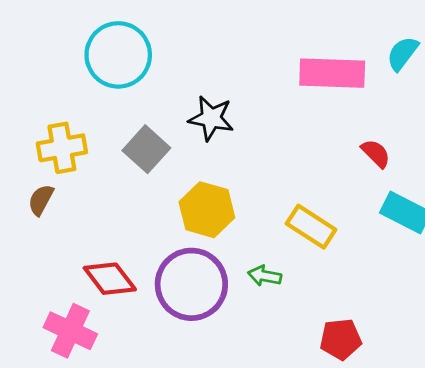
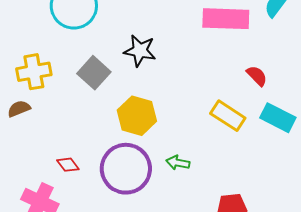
brown semicircle: (41, 200) -> (19, 109), turned 40
yellow rectangle: (311, 227) -> (228, 116), moved
red diamond: (110, 279) -> (68, 165), size x0.6

